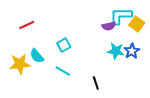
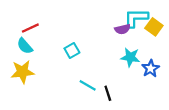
blue star: (132, 51) -> (151, 68), moved
cyan semicircle: (37, 56) -> (25, 46), moved
cyan line: (63, 71) -> (88, 85), moved

